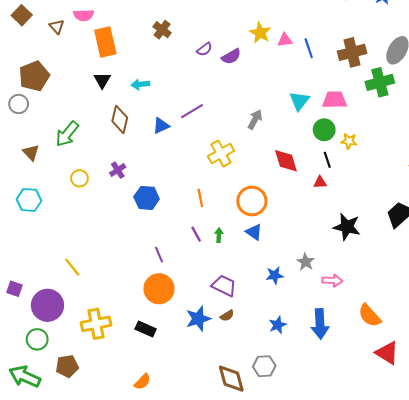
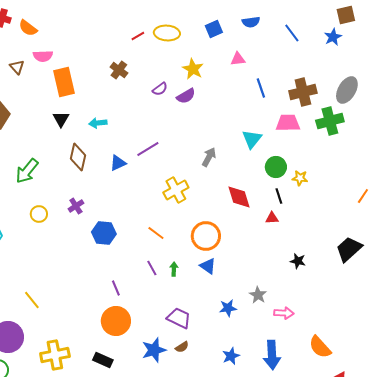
yellow star: (260, 33) -> (193, 69), moved
pink triangle: (285, 40) -> (238, 59), moved
pink trapezoid: (334, 100) -> (288, 123), moved
orange line: (200, 198) -> (156, 233), turned -42
black star: (347, 227) -> (298, 261), size x0.6

